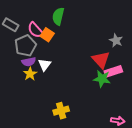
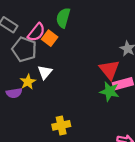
pink semicircle: (35, 30) -> (36, 32), turned -102
gray pentagon: (26, 46) -> (24, 49), turned -30
purple semicircle: (29, 62) -> (14, 93), moved

